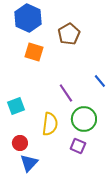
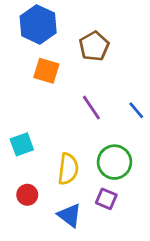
purple line: (66, 93) -> (91, 108), moved
blue triangle: (29, 163) -> (70, 215), moved, turned -36

